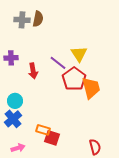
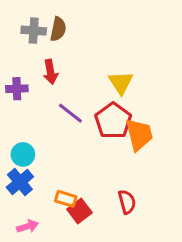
purple line: (58, 63) -> (70, 113), moved
red arrow: (33, 71) -> (50, 72), moved
red square: (52, 138) -> (80, 211), turned 35
red semicircle: (95, 147) -> (127, 202), moved

